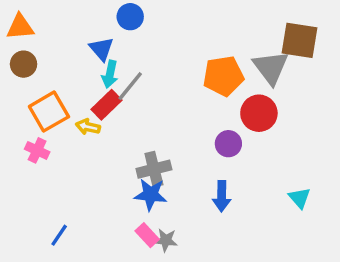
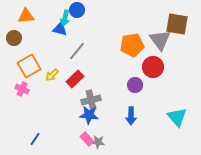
orange triangle: (20, 27) -> (26, 16), moved
blue triangle: (101, 49) -> (60, 29), turned -35
cyan arrow: (110, 74) -> (65, 18), moved
red rectangle: (106, 105) -> (75, 79), moved
yellow arrow: (88, 127) -> (52, 75), turned -56
cyan triangle: (300, 198) -> (177, 117), size x1.5

